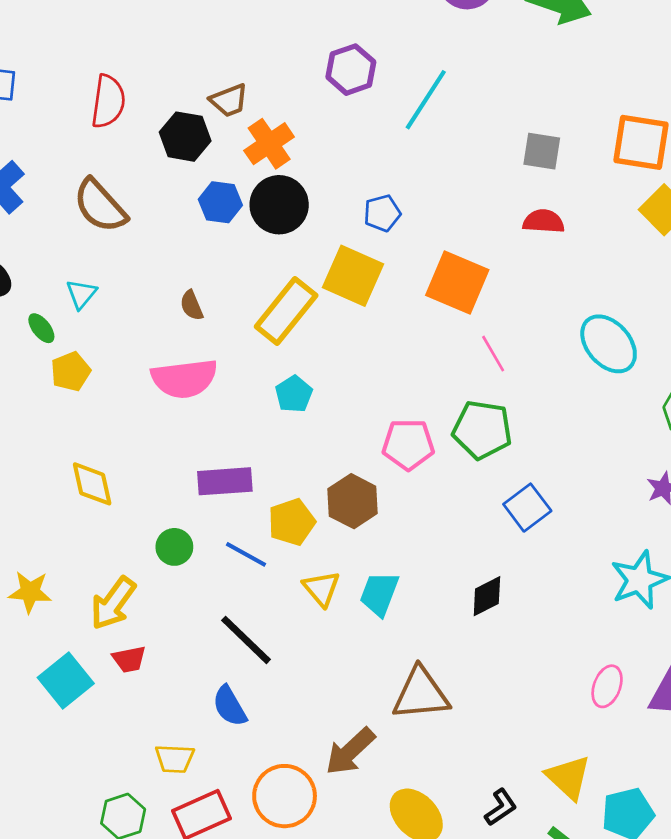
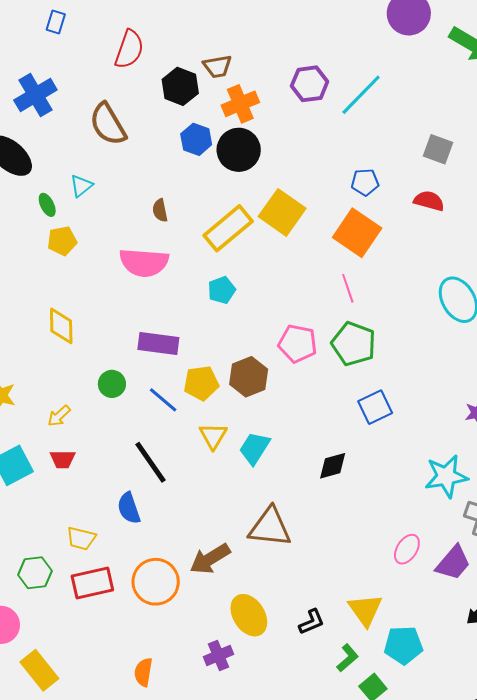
purple hexagon: (351, 70) -> (310, 84), moved
blue pentagon: (382, 213) -> (365, 182), moved
pink line: (493, 354) -> (348, 288), moved
yellow arrow: (113, 603) -> (59, 416), size x0.6

